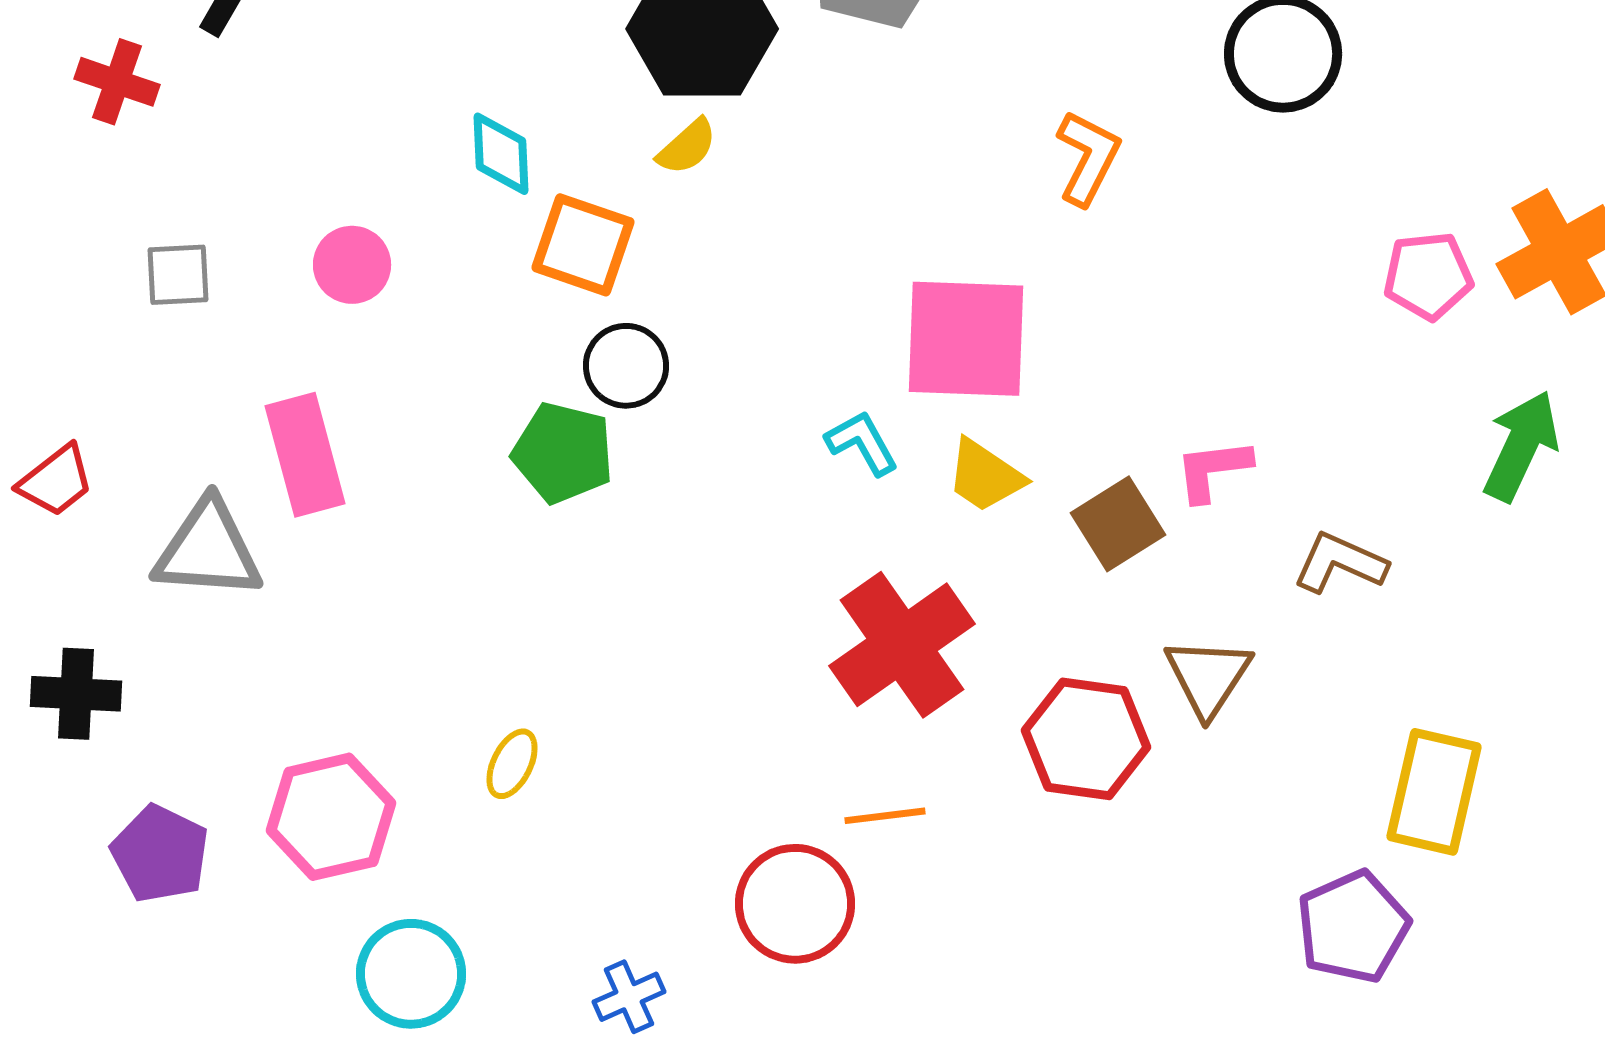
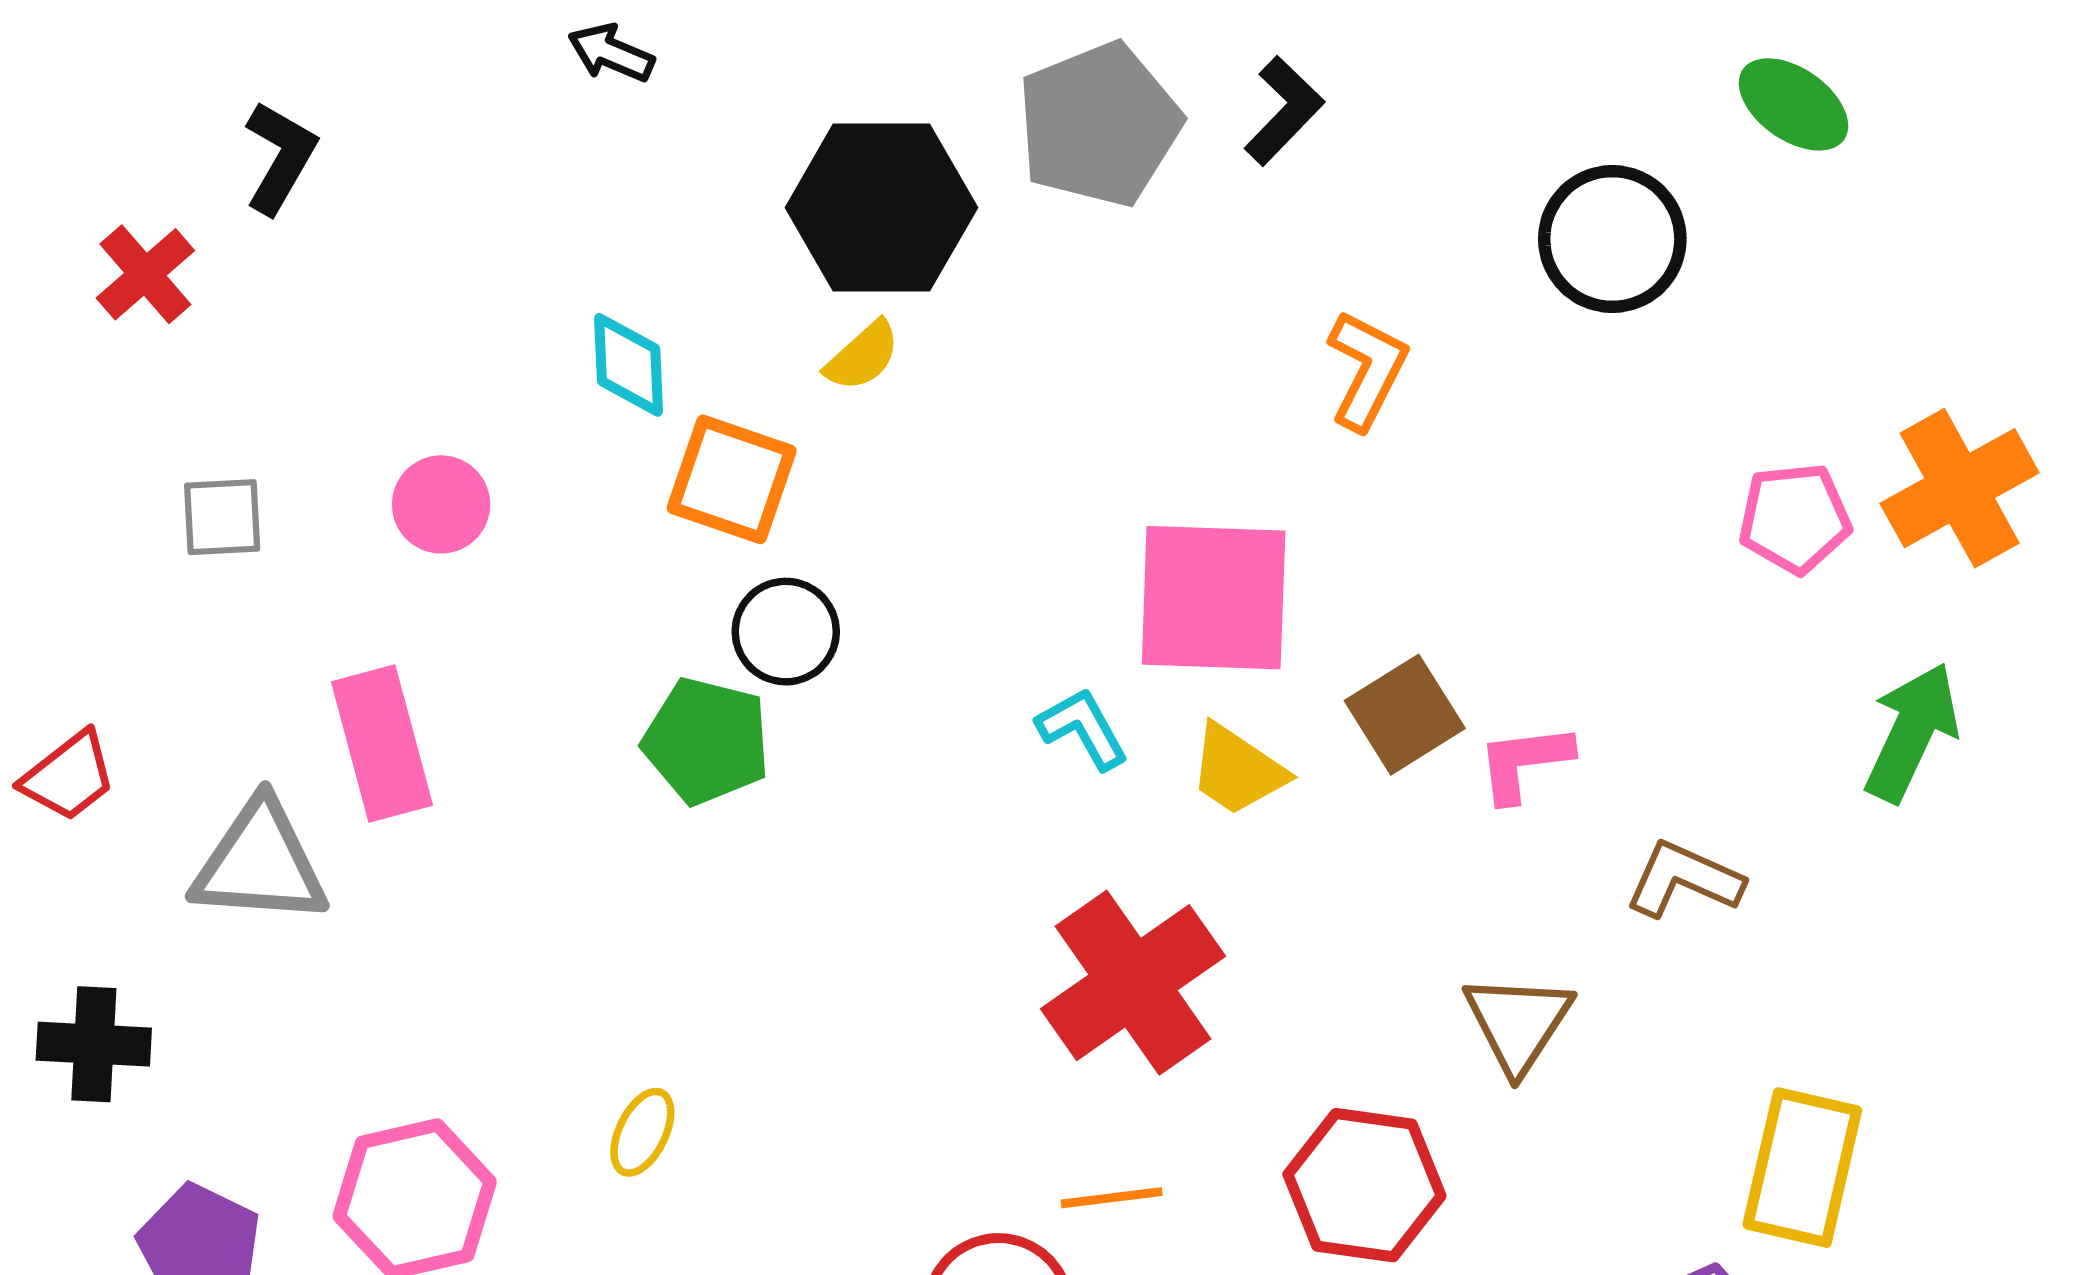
red cross: (117, 82) -> (145, 274), turned 30
brown square: (1118, 524) -> (1405, 715), moved
red hexagon: (1086, 739) -> (1364, 1185), moved

